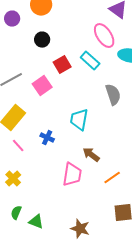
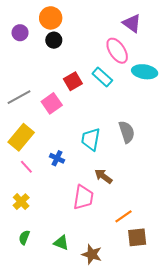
black circle: (42, 40) -> (54, 40), moved
gray semicircle: (113, 95) -> (127, 132), moved
orange line: (112, 178) -> (123, 216), moved
green triangle: (36, 222) -> (61, 243), moved

